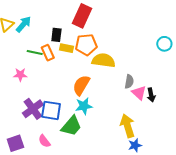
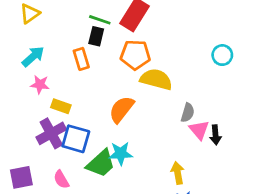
cyan arrow: (24, 24) -> (33, 57), moved
cyan circle: (164, 44) -> (222, 55), moved
yellow rectangle: (66, 48) -> (61, 106), moved
green line: (35, 53) -> (100, 20), moved
cyan star: (84, 106) -> (121, 153), moved
yellow arrow: (127, 126) -> (178, 173), size x0.7

